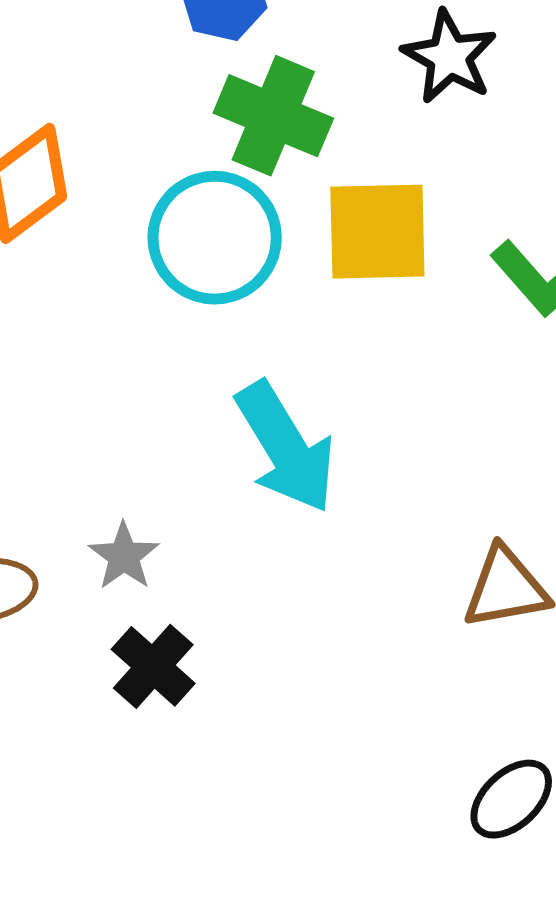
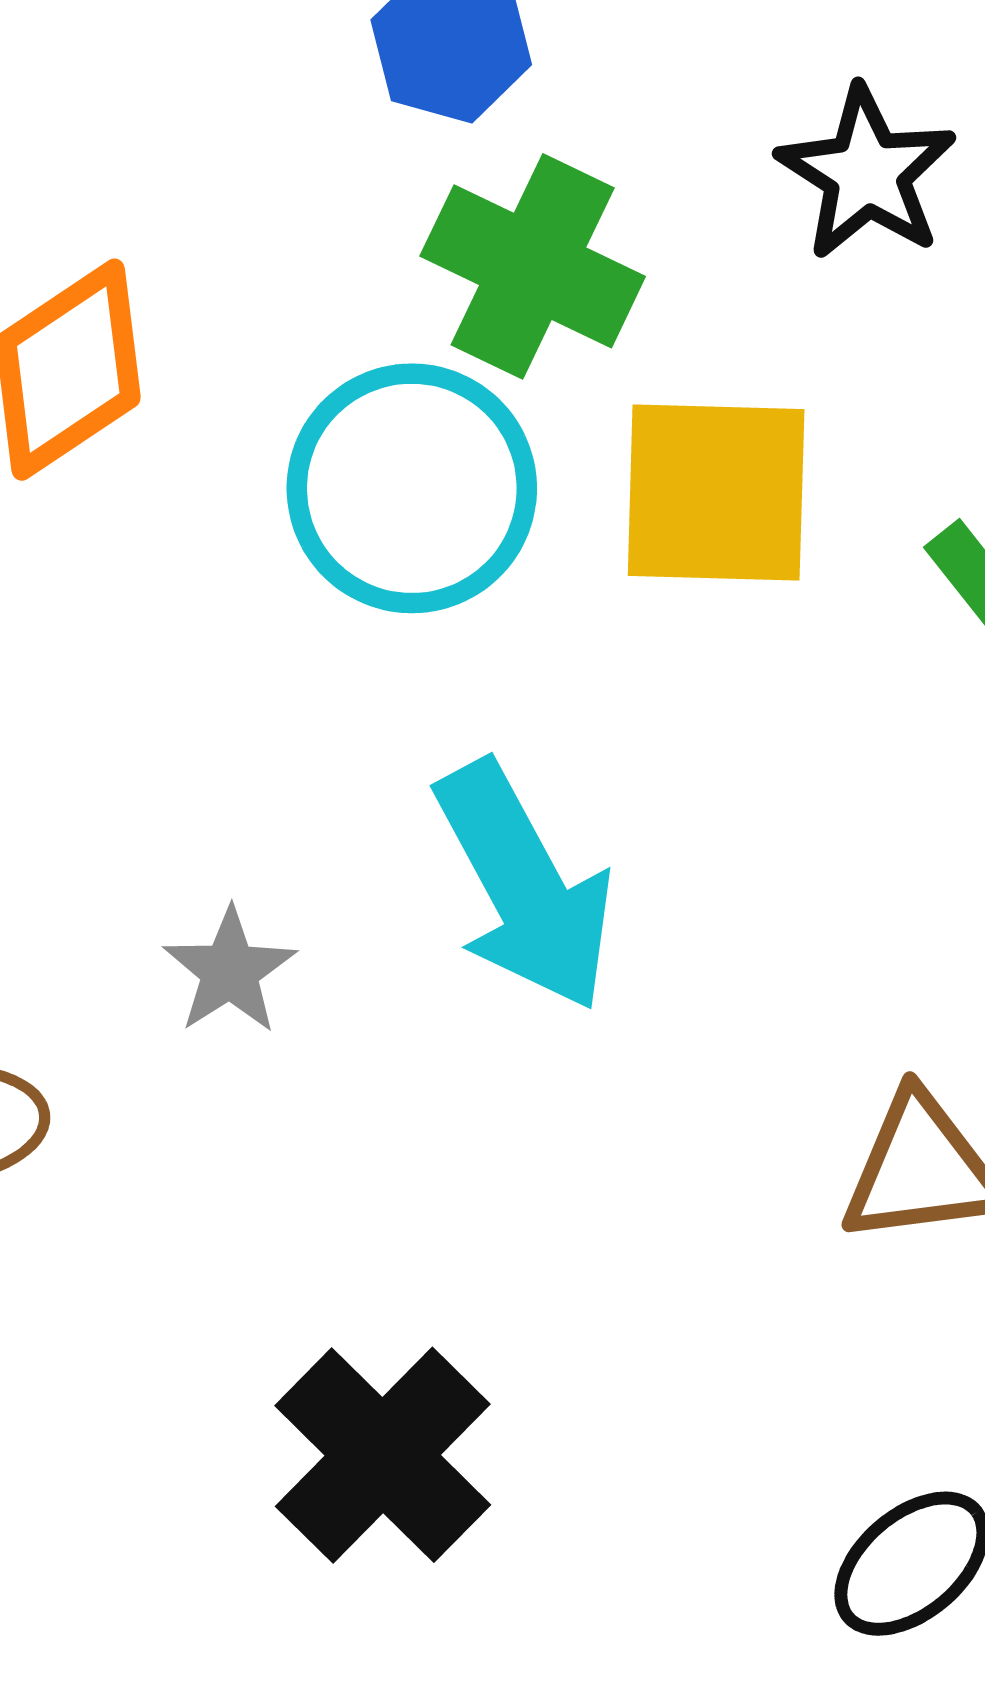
gray star: (124, 556) -> (230, 971), moved
black cross: (153, 666) -> (383, 1455), moved, size x1.4

